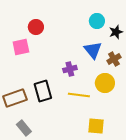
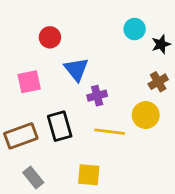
pink square: (21, 47) -> (29, 82), moved
blue triangle: (93, 50) -> (76, 69), moved
yellow square: (96, 126) -> (89, 175), moved

